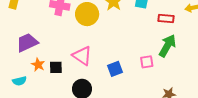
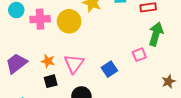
pink triangle: (82, 56) -> (74, 64), turned 45
orange star: (38, 65) -> (48, 61), moved

